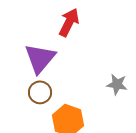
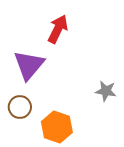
brown circle: (40, 92) -> (20, 107), moved

